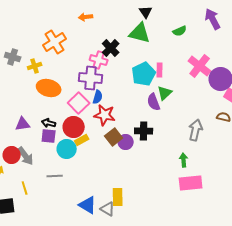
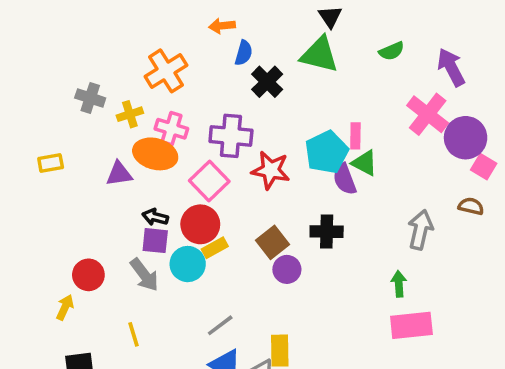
purple arrow: (213, 19) -> (451, 67), moved
pink cross: (99, 60) -> (171, 129), moved
pink rectangle: (160, 70) -> (355, 136), moved
cyan pentagon: (144, 74) -> (327, 152), moved
green triangle: (165, 93) -> (365, 163), turned -49
blue semicircle: (98, 97) -> (244, 53), moved
red star: (105, 115) -> (271, 170), moved
purple triangle: (23, 124) -> (119, 174), moved
purple circle: (126, 142) -> (287, 269), moved
gray arrow: (26, 156) -> (144, 275), moved
gray line: (55, 176) -> (220, 325), moved, turned -35
yellow line: (25, 188) -> (134, 334), moved

